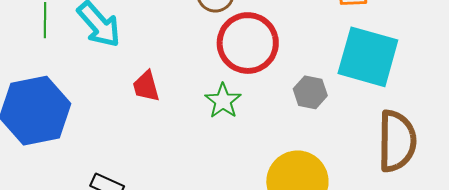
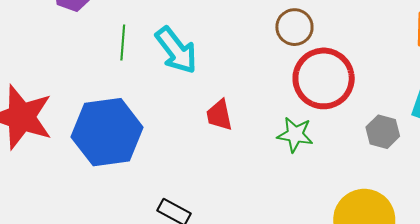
green star: (223, 101) -> (295, 135), turned -30

